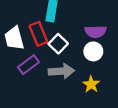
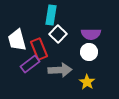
red rectangle: (38, 34) -> (39, 49), moved
white square: (58, 44) -> (58, 34), moved

